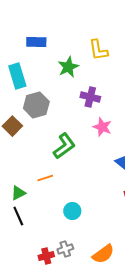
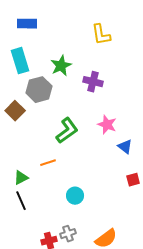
blue rectangle: (36, 42) -> (27, 24), moved
green star: (68, 67) -> (61, 66), moved
pink star: (102, 127) -> (107, 125), moved

